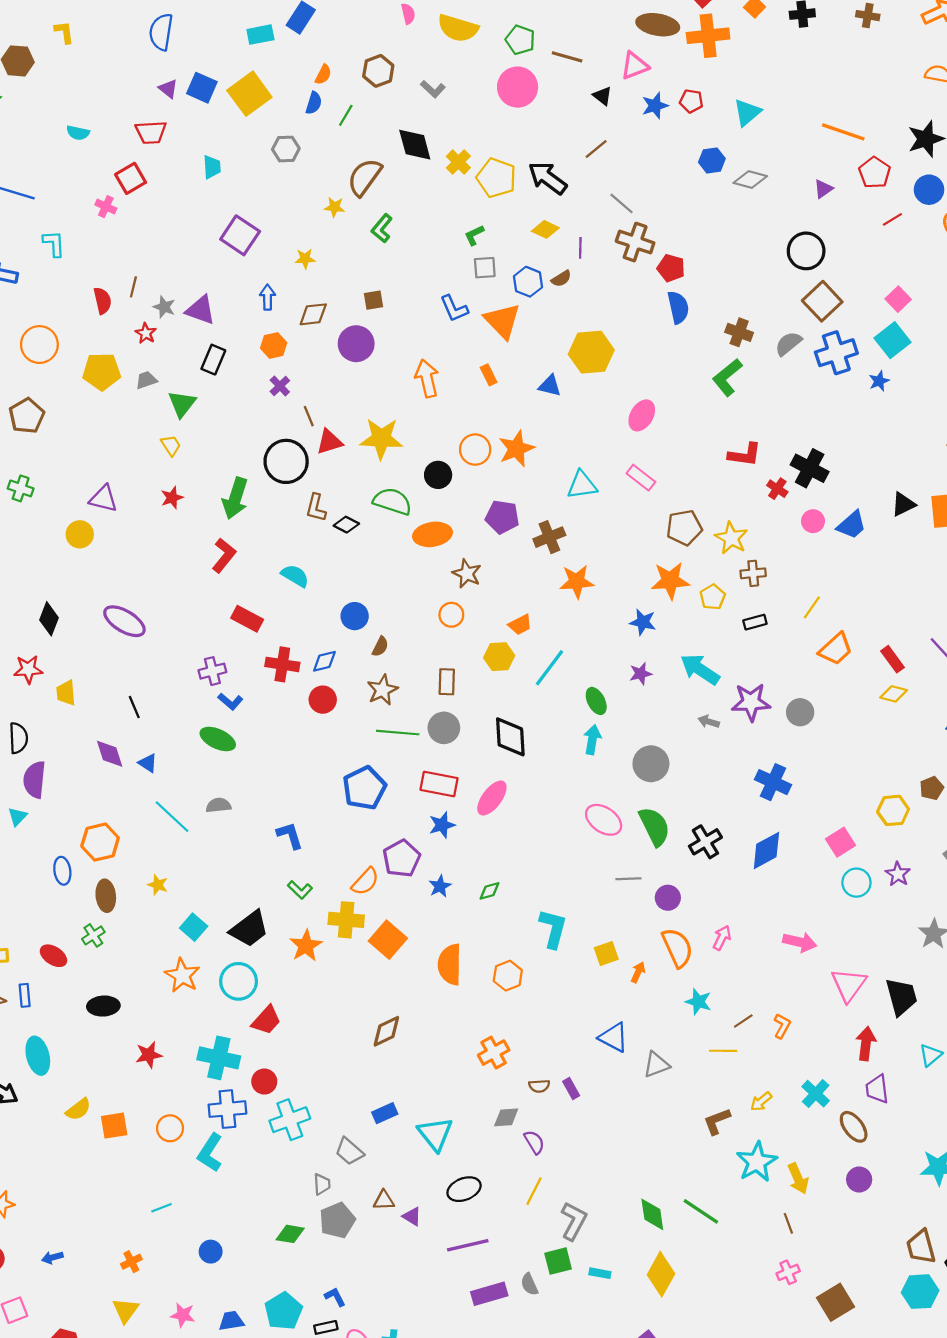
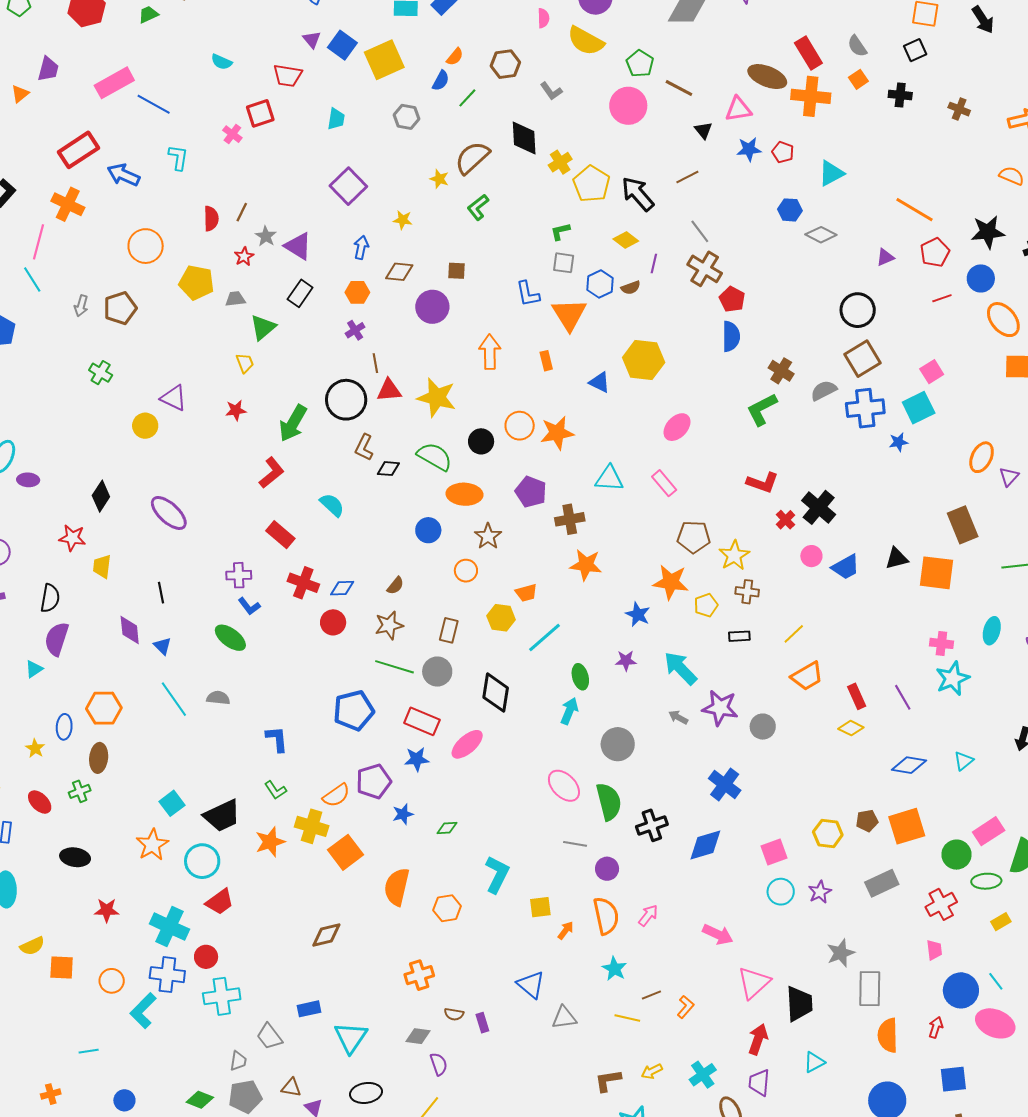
black diamond: (346, 525) -> (388, 469), turned -35
blue circle: (355, 616) -> (428, 530), moved
yellow star: (158, 885) -> (35, 748), moved

